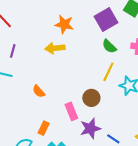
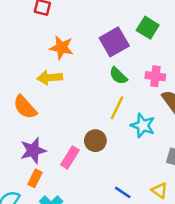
orange semicircle: (39, 91) -> (25, 107), moved, size x1.5
pink rectangle: (71, 111) -> (70, 157), turned 54
purple star: (90, 128) -> (33, 150), moved

